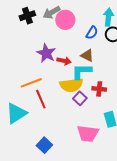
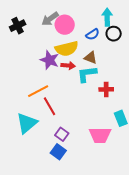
black cross: (27, 16) -> (18, 26), moved
blue semicircle: (92, 33) -> (93, 34), turned 32
yellow semicircle: (71, 85) -> (67, 49), moved
purple square: (80, 98) -> (62, 134), moved

